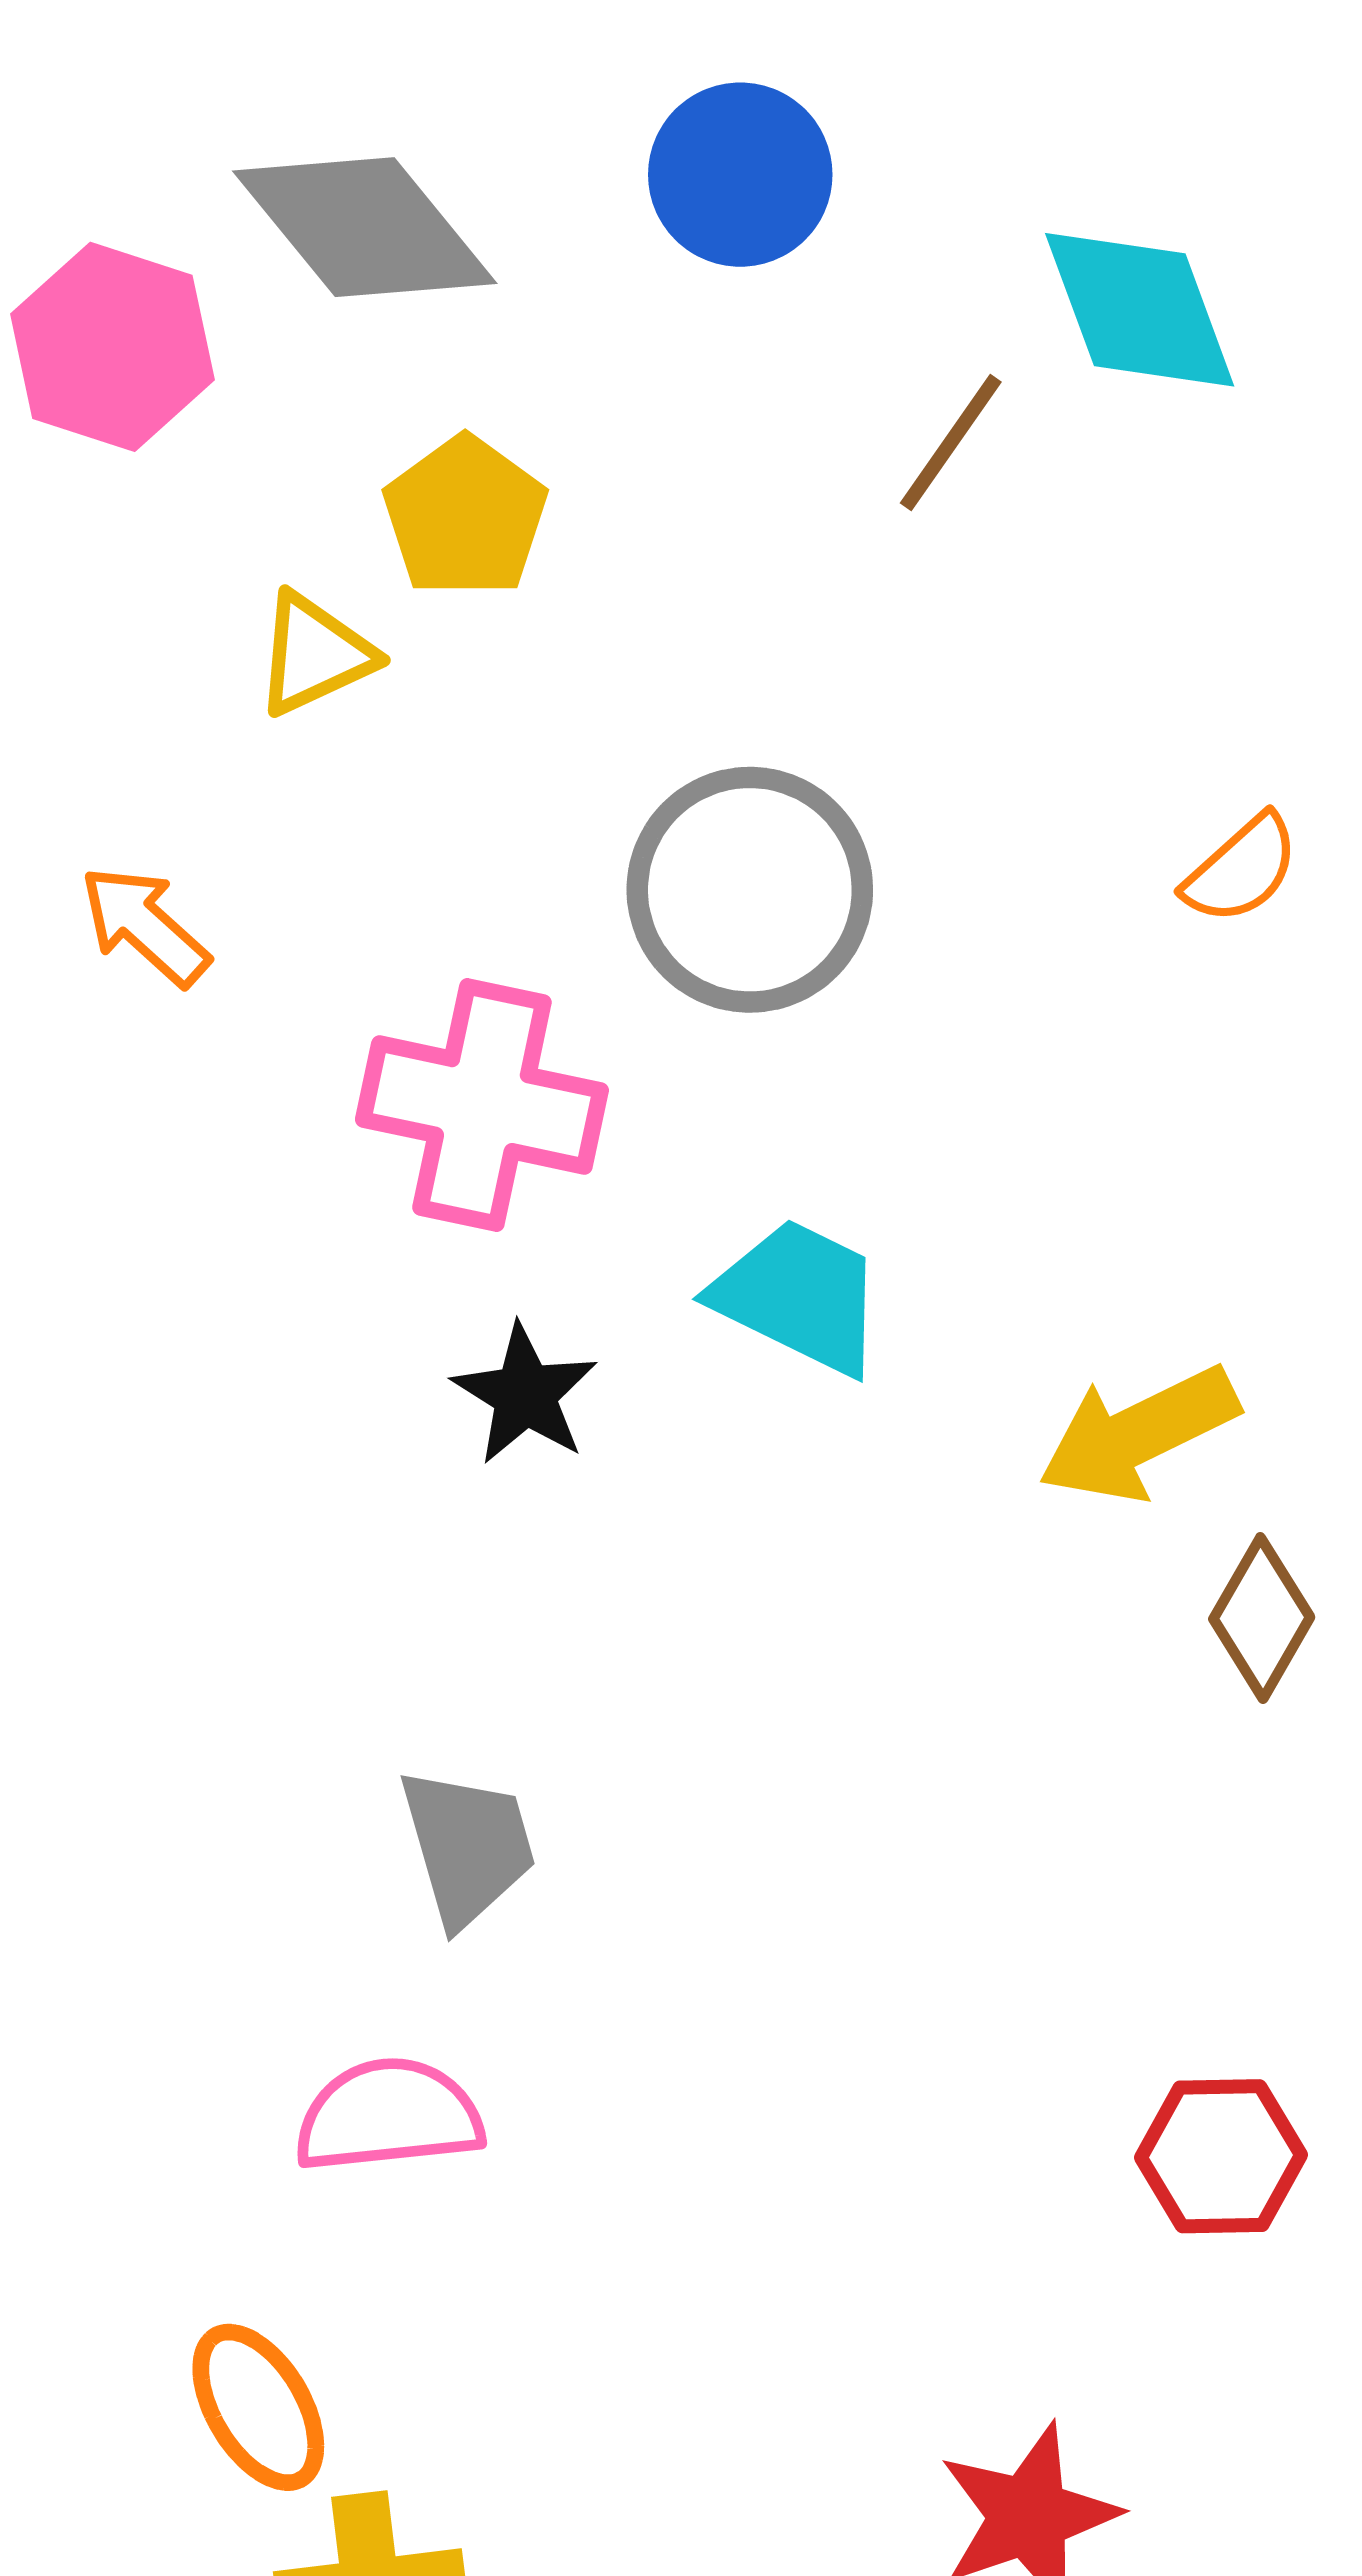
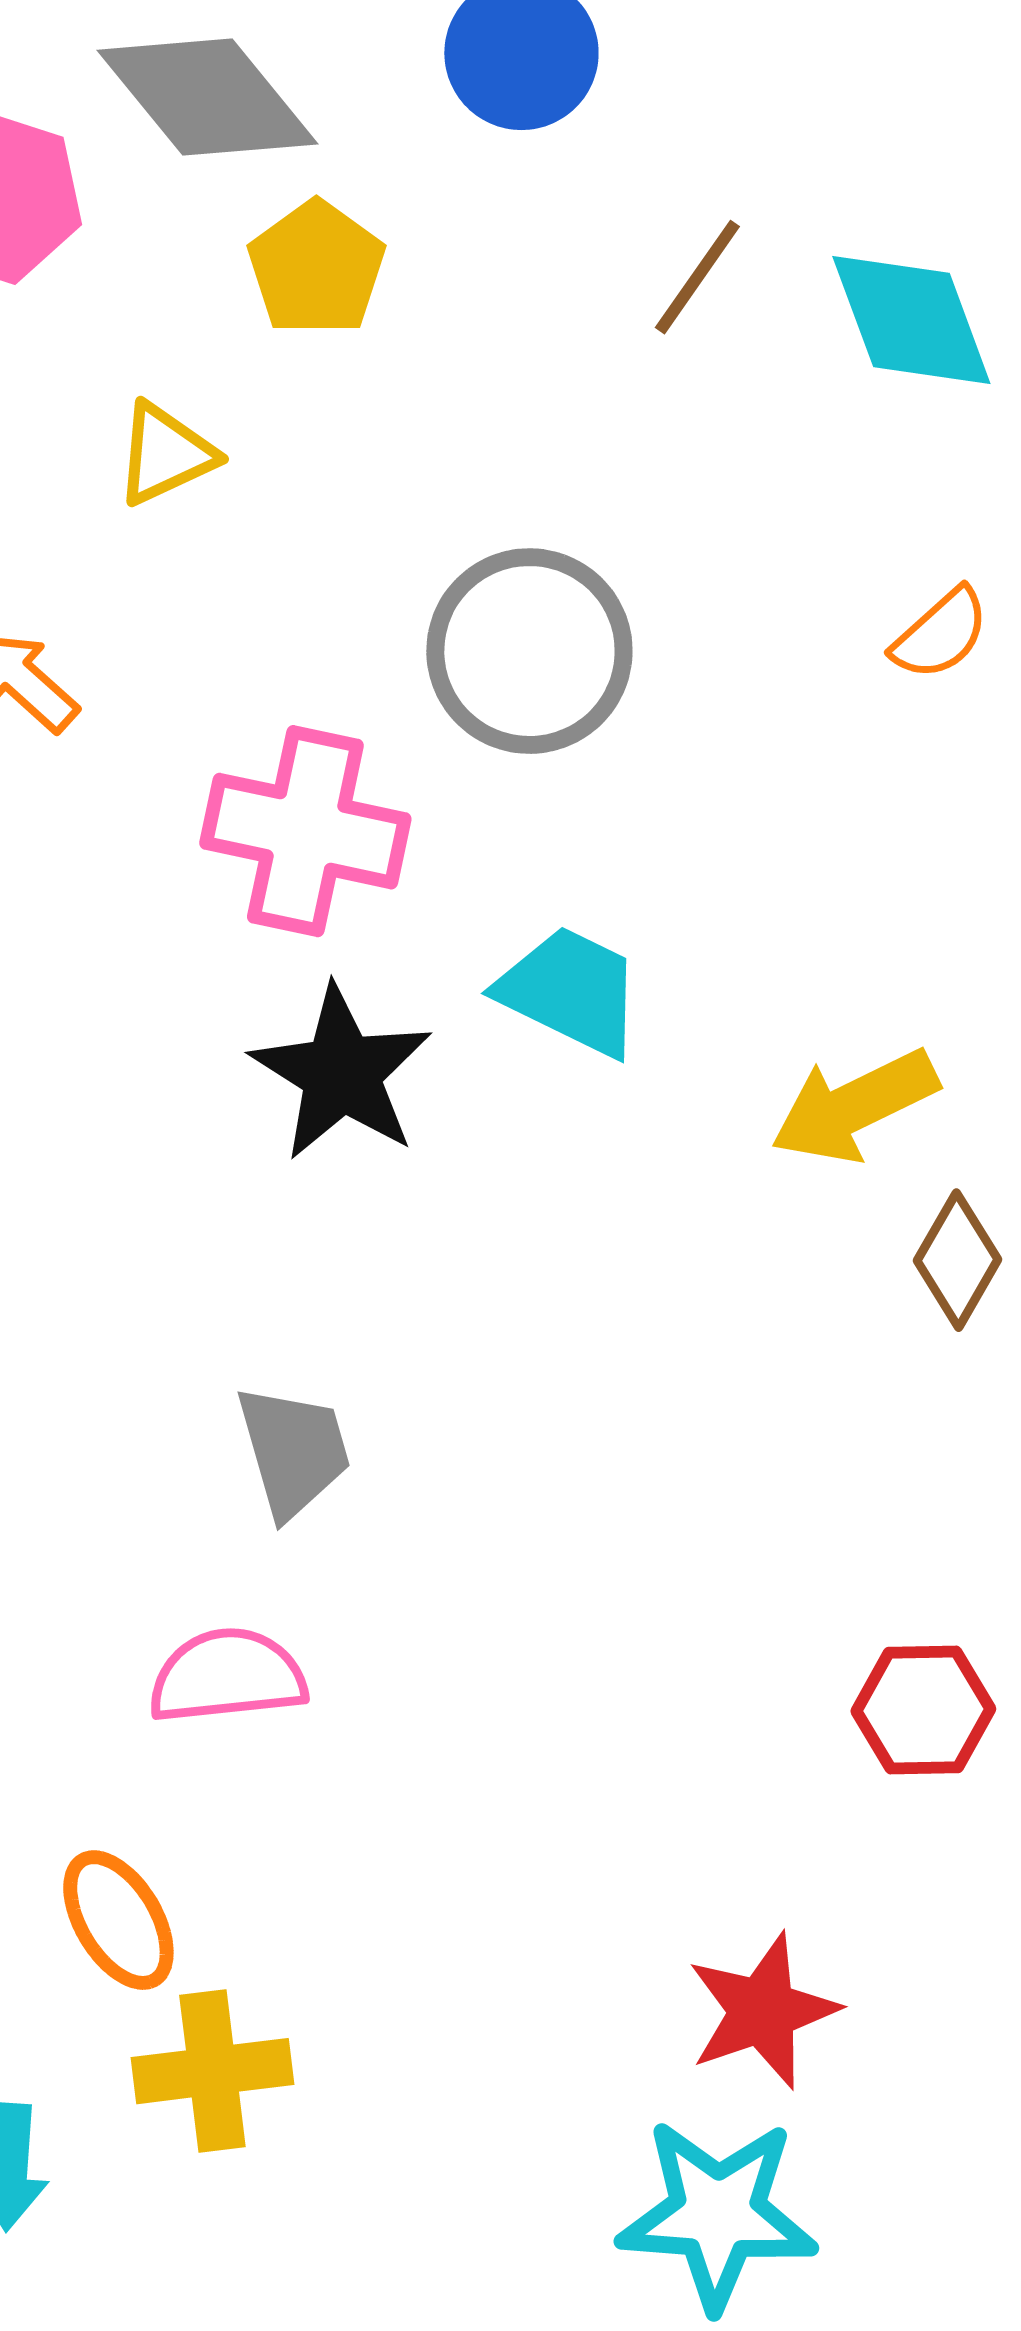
cyan diamond: (1140, 310) -> (911, 320), moved
yellow pentagon: (465, 517) -> (316, 268), moved
black star: (525, 1394) -> (341, 1073), size x1.5

